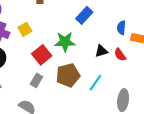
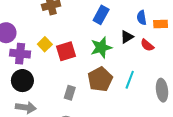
green star: (65, 42) -> (101, 48), moved
black triangle: (101, 51) -> (127, 37), moved
red square: (42, 55) -> (66, 51), moved, turned 36

